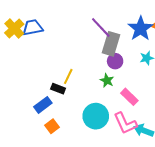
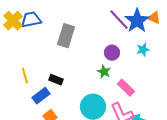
purple line: (101, 28) -> (119, 20), moved
gray rectangle: (111, 44) -> (66, 36), moved
yellow line: (68, 76) -> (25, 76), moved, turned -42

